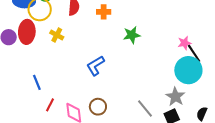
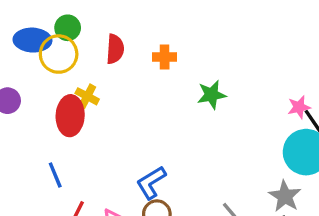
red ellipse: (27, 32) -> (70, 116), moved
blue L-shape: (96, 66) -> (151, 183), moved

